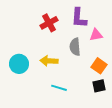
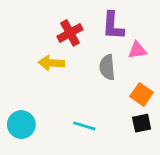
yellow arrow: (49, 61) -> (51, 63), moved
cyan circle: (19, 64) -> (21, 125), moved

